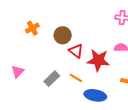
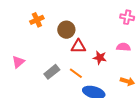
red triangle: (76, 51) -> (78, 46), turned -42
red star: (98, 60) -> (100, 58), size x0.6

